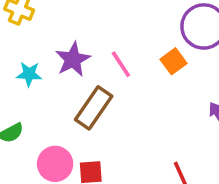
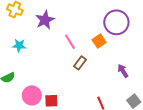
purple star: (73, 59) -> (45, 20), moved
brown rectangle: (94, 108) -> (80, 63), moved, size x0.6

